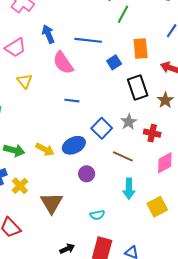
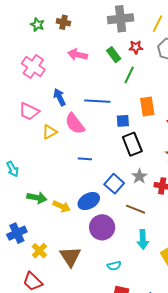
pink trapezoid: (15, 48) -> (29, 111), turned 60
blue square: (114, 62) -> (123, 121), turned 32
yellow triangle: (25, 81) -> (50, 132), moved, turned 42
black rectangle: (138, 88) -> (132, 144), moved
green arrow: (14, 150) -> (37, 198), moved
purple circle: (87, 174) -> (102, 227), size x1.6
yellow cross: (20, 186) -> (39, 251), moved

